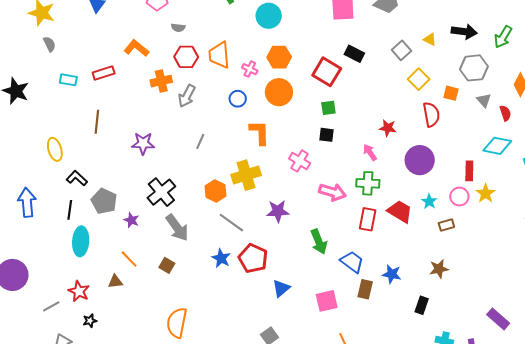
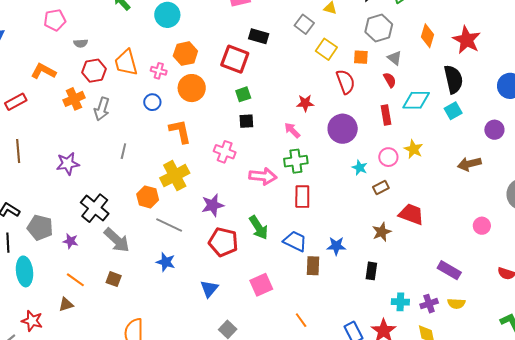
red semicircle: (505, 113) -> (390, 80), moved
red rectangle: (469, 171) -> (386, 115), moved
red trapezoid: (400, 211) -> (411, 214), moved
red pentagon: (253, 258) -> (223, 242), moved
blue triangle: (281, 288) -> (209, 289), moved
pink square: (327, 301) -> (261, 285), moved

